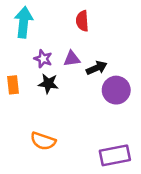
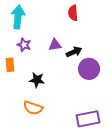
red semicircle: (82, 21) -> (73, 13), moved
purple star: (43, 59) -> (24, 45), moved
black star: (48, 84) -> (37, 80), moved

